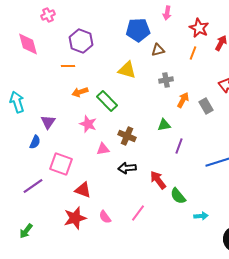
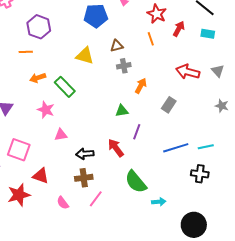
brown triangle: (158, 50) -> (117, 46), moved
orange line: (193, 53) -> (151, 39), turned -40
gray rectangle: (206, 106) -> (169, 105), moved, turned 63
brown cross: (127, 136) -> (84, 178), moved, turned -30
red arrow: (158, 180) -> (116, 148), moved
green semicircle: (178, 196) -> (136, 182), size x1.4
red star: (75, 218) -> (19, 195), moved

